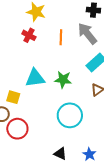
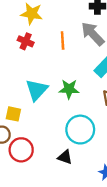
cyan triangle: (35, 78) -> (37, 90), turned -35
black triangle: (60, 154) -> (65, 157), moved

